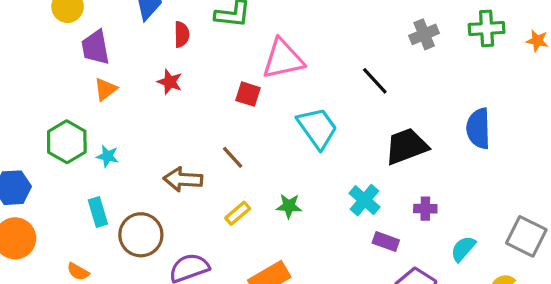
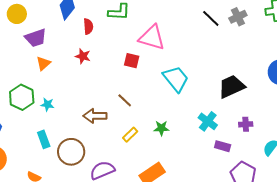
purple trapezoid: (95, 47) -> (36, 38), turned -95
pink triangle: (283, 59) -> (152, 38), turned 32
black line: (375, 81) -> (211, 18), moved

